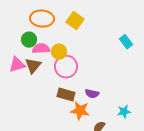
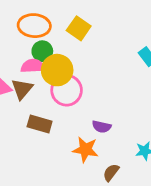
green circle: (29, 40) -> (42, 51), moved
yellow circle: (59, 52) -> (57, 70), size x1.5
brown rectangle: (66, 95) -> (40, 124), moved

